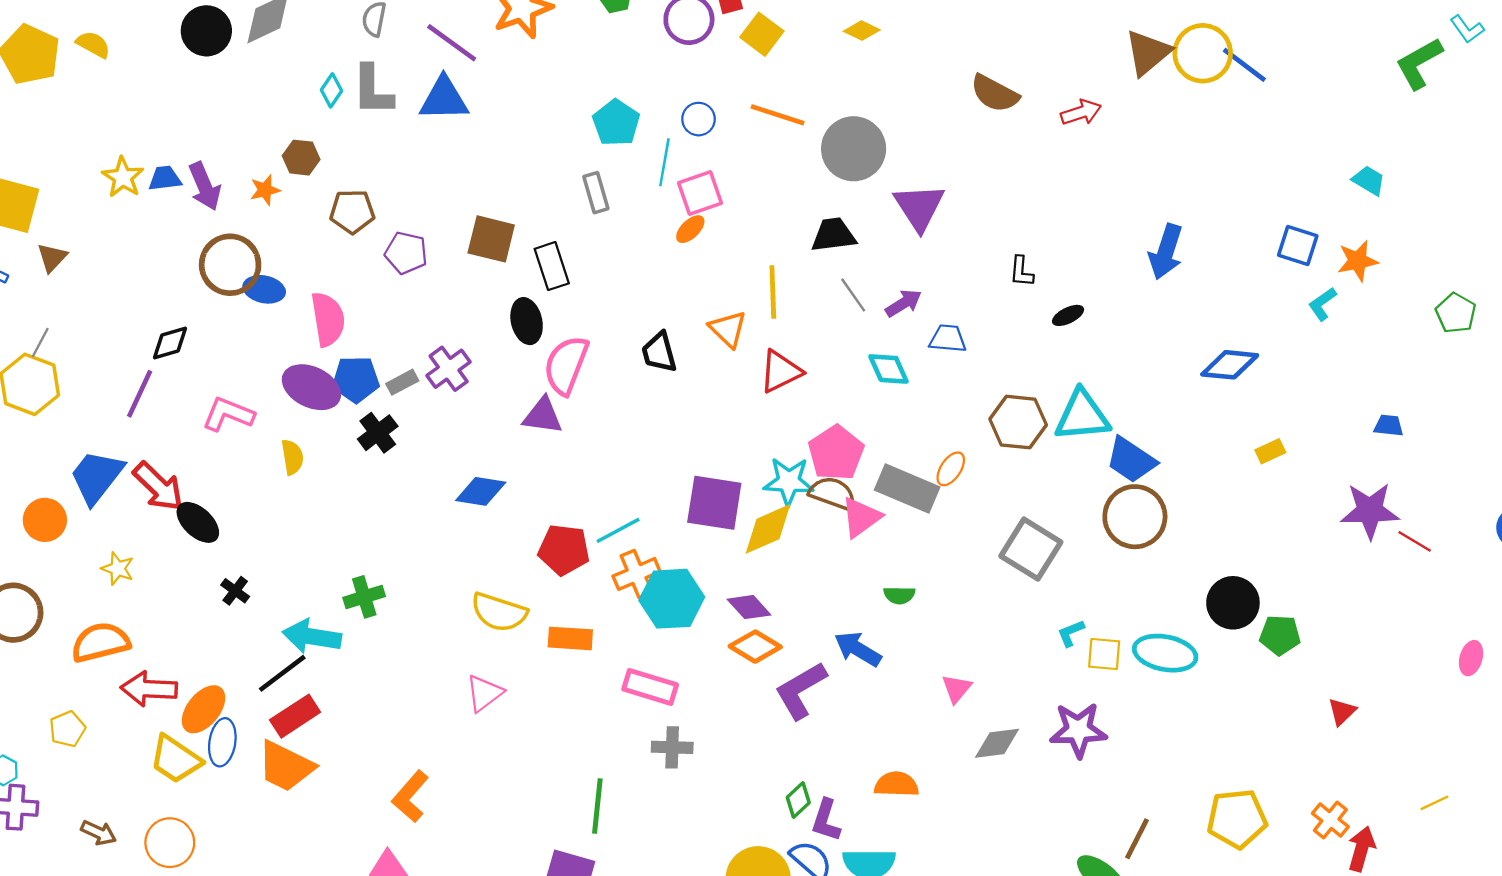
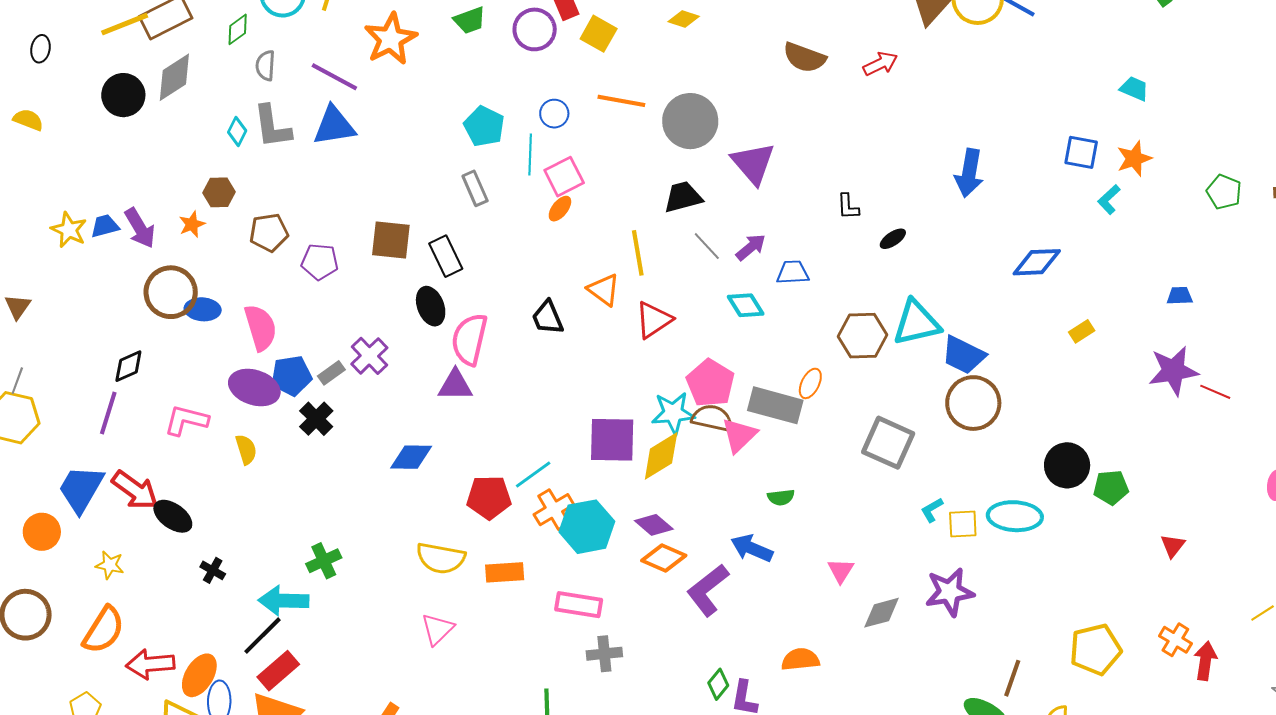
orange semicircle: (100, 642) -> (103, 630), turned 144

